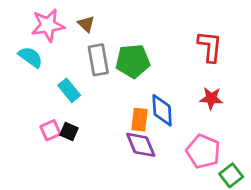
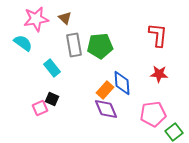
orange rectangle: (139, 120) -> (105, 90), turned 36
pink square: (50, 130) -> (40, 108), moved
pink pentagon: (203, 151) -> (153, 114), turned -30

